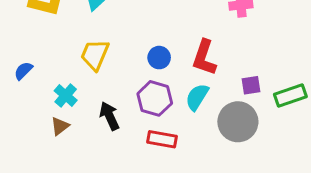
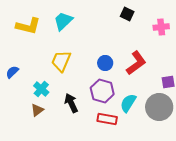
red L-shape: (204, 58) -> (136, 63), turned -145
cyan semicircle: (197, 97) -> (128, 103), moved

